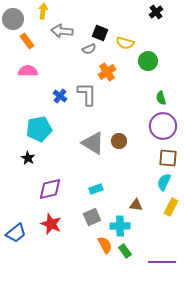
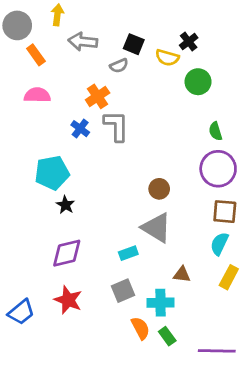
black cross: (156, 12) -> (189, 42), moved
orange cross: (107, 72) -> (98, 96), moved
gray triangle: (93, 143) -> (156, 228), moved
black star: (28, 158) -> (65, 205), moved

